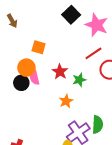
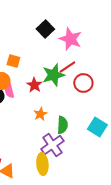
green star: (79, 80) -> (53, 75), moved, size x1.6
green semicircle: (98, 125) -> (62, 125), moved

